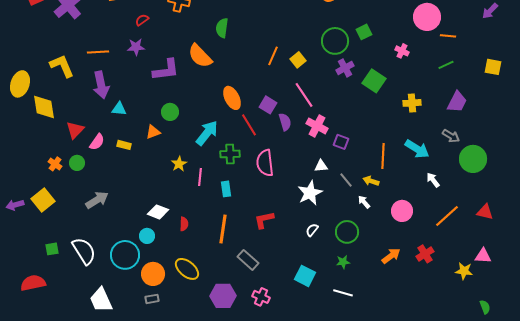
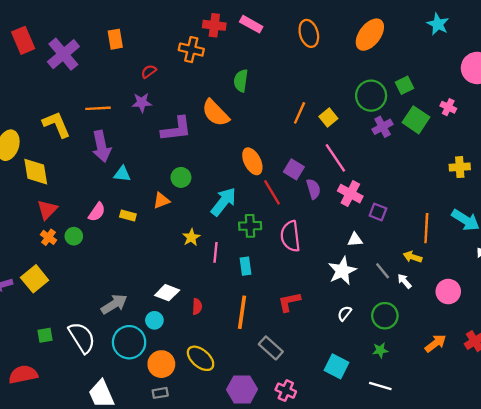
green square: (374, 81) -> (416, 120), moved
red triangle: (75, 130) -> (47, 210), moved
gray line: (346, 180) -> (383, 271), moved
gray arrow: (97, 200) -> (114, 304), moved

